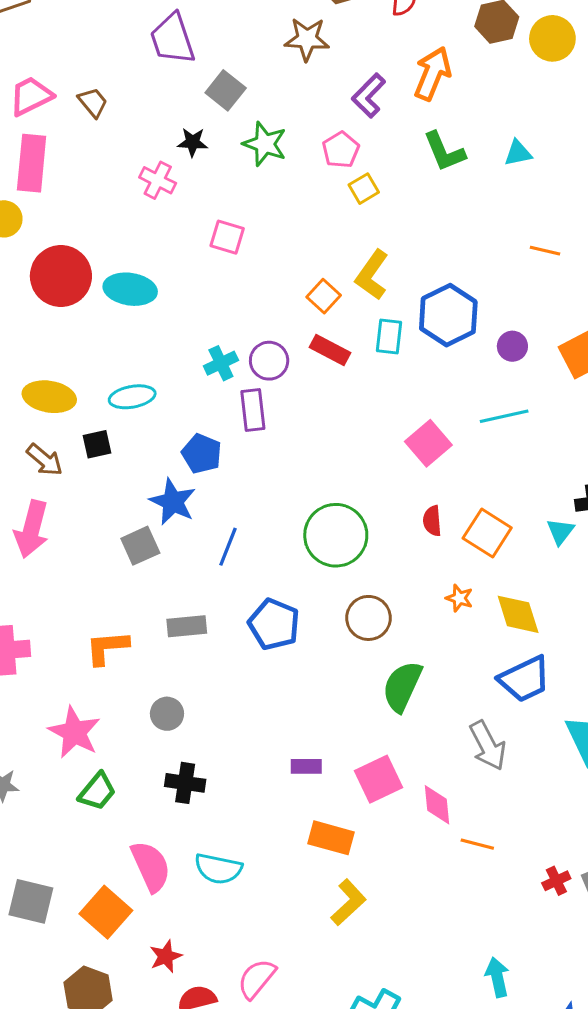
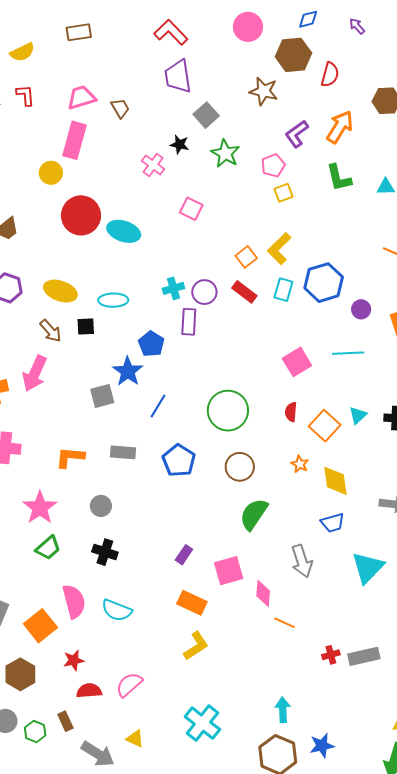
cyan triangle: (560, 531) -> (358, 415), moved
blue trapezoid: (525, 679) -> (333, 523), size x0.7
purple rectangle: (306, 766) -> (184, 555), turned -66

